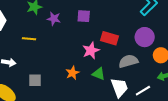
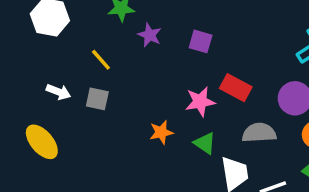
yellow line: (29, 39) -> (101, 60), turned 32
gray square: (35, 80) -> (97, 99), moved

